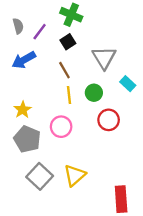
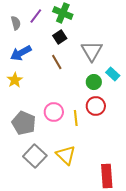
purple line: (40, 32) -> (36, 16), moved
green circle: (94, 93) -> (94, 82), moved
yellow line: (69, 95) -> (76, 118), moved
yellow star: (23, 110) -> (15, 80), moved
yellow triangle: (75, 175) -> (66, 155), turned -35

